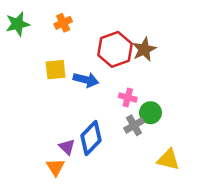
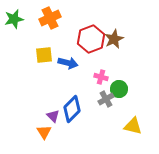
orange cross: (63, 23) -> (50, 18), size x1.5

